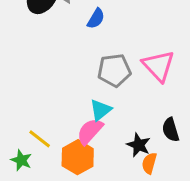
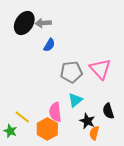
blue semicircle: (96, 19) -> (49, 45), moved
cyan triangle: (101, 110) -> (75, 100), moved
pink semicircle: (90, 131) -> (55, 112), turned -48

